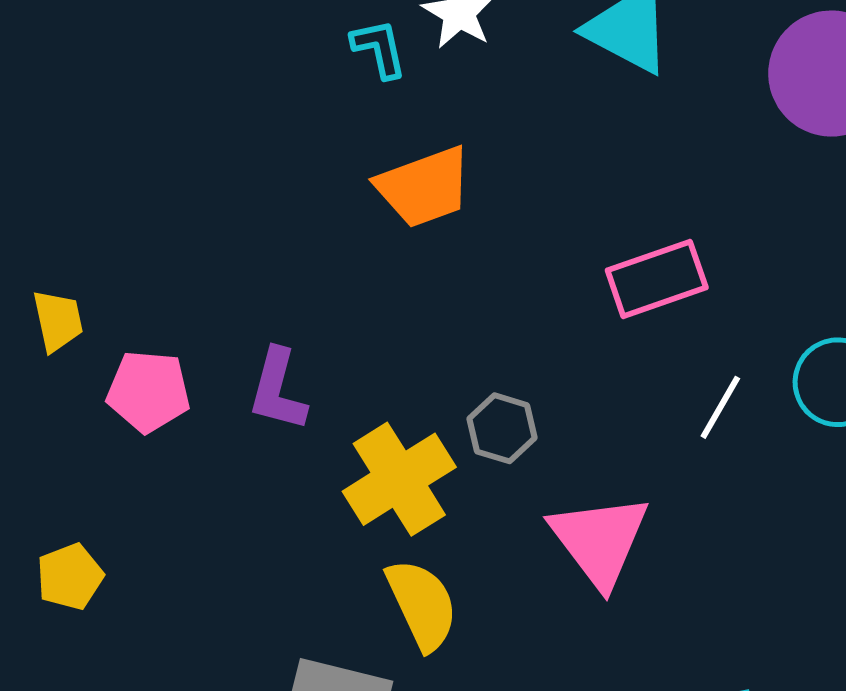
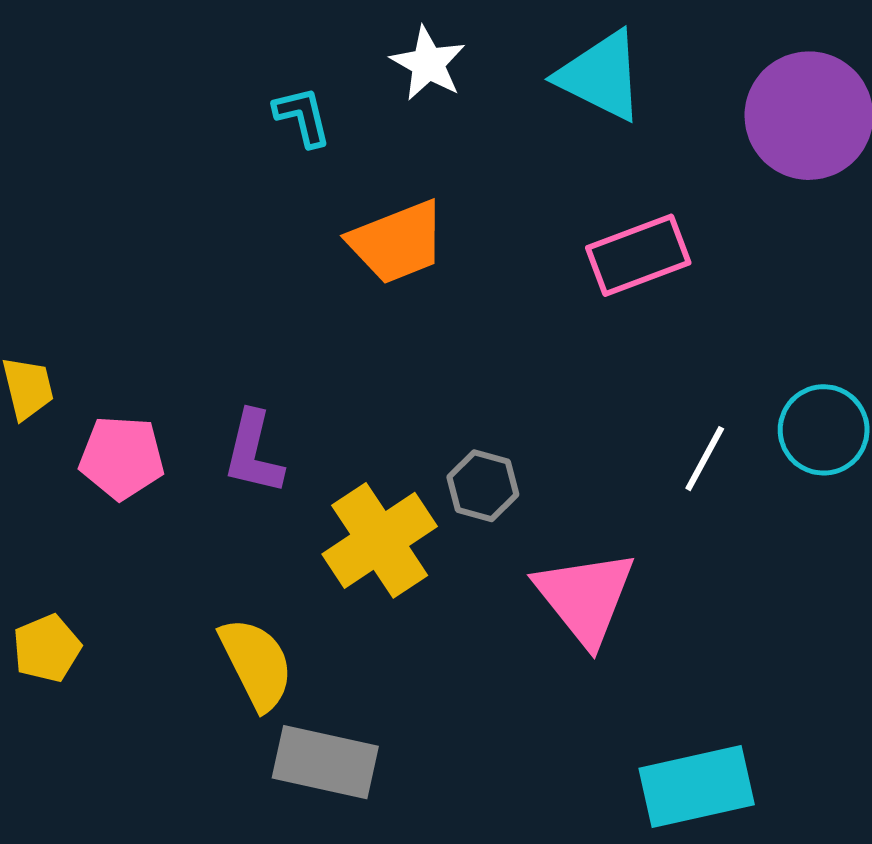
cyan L-shape: (379, 49) -> (302, 117), moved
pink rectangle: (657, 279) -> (638, 255), moved
yellow semicircle: (422, 604) -> (256, 664), moved

